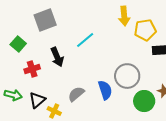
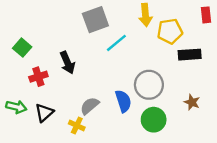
gray square: (45, 20) -> (95, 20), moved
cyan line: (85, 40) -> (116, 43), moved
green circle: (144, 101) -> (154, 120), moved
yellow cross: (54, 111) -> (77, 125), moved

